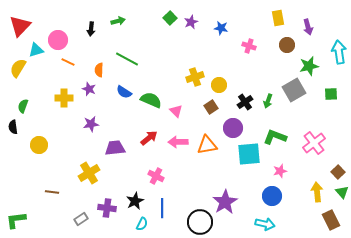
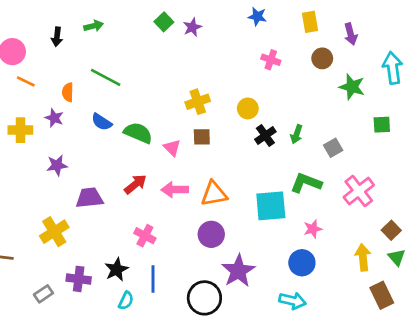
blue star: (221, 28) -> (257, 16), moved
green star: (309, 66) -> (352, 87), turned 30
yellow circle: (219, 85) -> (248, 108), moved
gray square: (294, 90) -> (333, 148), moved, size x0.6
brown square: (211, 107) -> (202, 137), moved, turned 32
purple circle: (233, 128) -> (211, 234), moved

